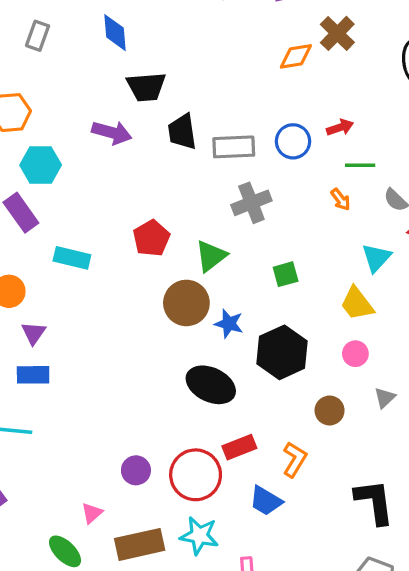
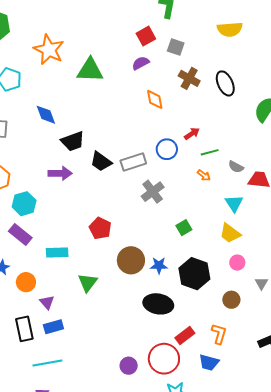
brown cross: (337, 33) -> (189, 78), moved
orange diamond: (296, 56) -> (155, 99), turned -75
black trapezoid: (182, 132) -> (101, 162), turned -30
green triangle: (211, 256) -> (88, 283), moved

